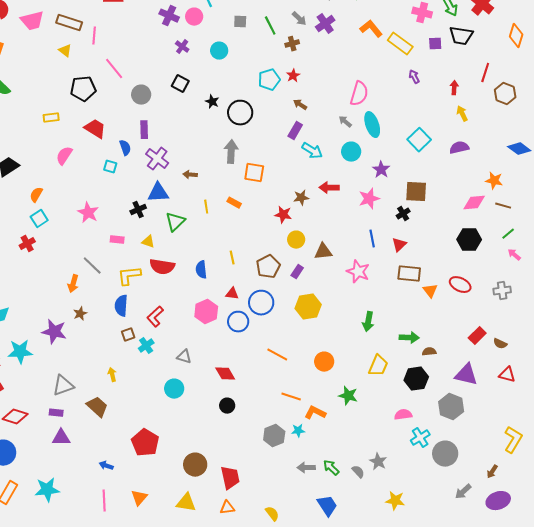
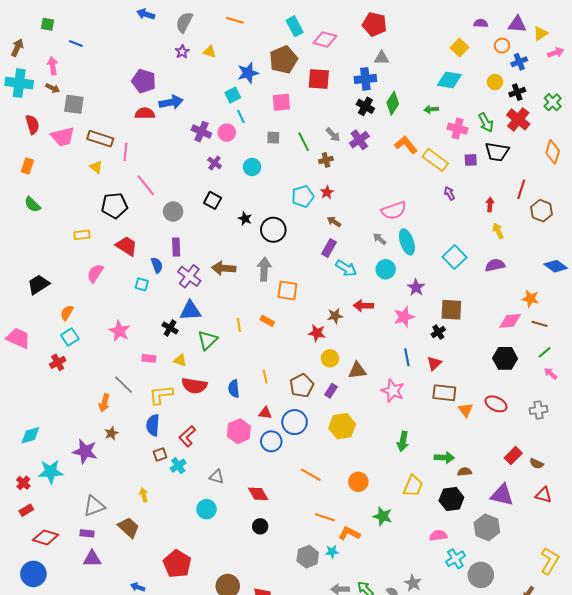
pink semicircle: (359, 94) -> (394, 211), turned 55
brown arrow: (190, 175) -> (224, 268), moved, size x1.6
black cross: (138, 210) -> (170, 328), turned -35

